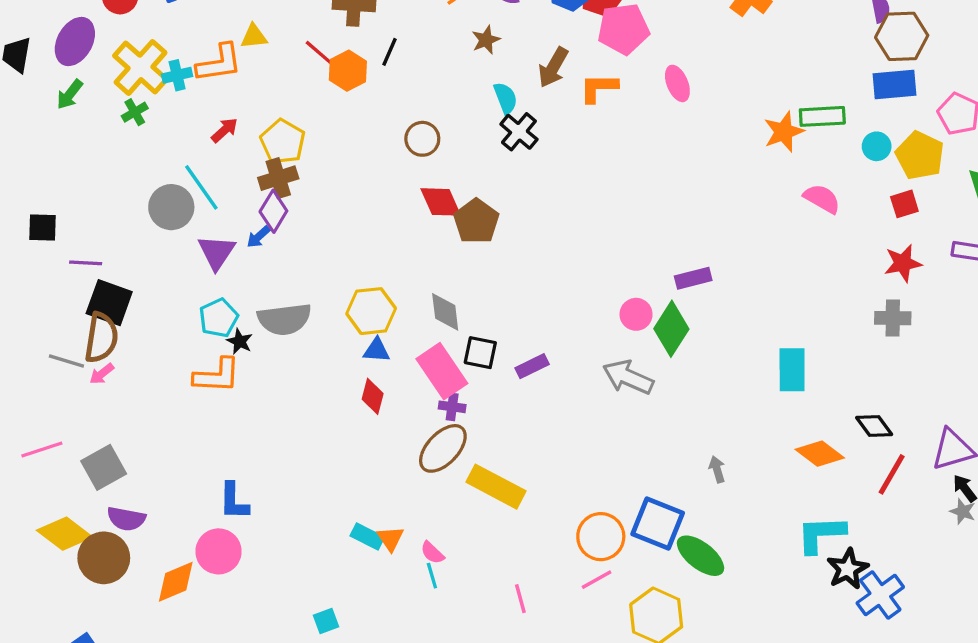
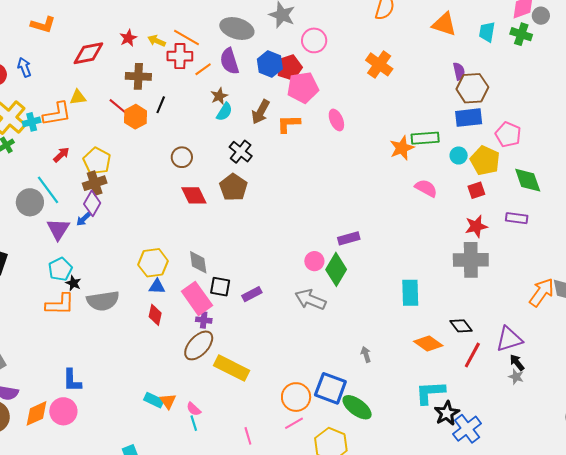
cyan semicircle: (506, 98) -> (224, 112), moved, turned 54
brown pentagon: (476, 221) -> (233, 187), moved
gray cross: (893, 318) -> (471, 260), size x1.6
gray semicircle: (284, 319) -> (103, 301), moved
orange diamond: (176, 582) -> (37, 413), moved

